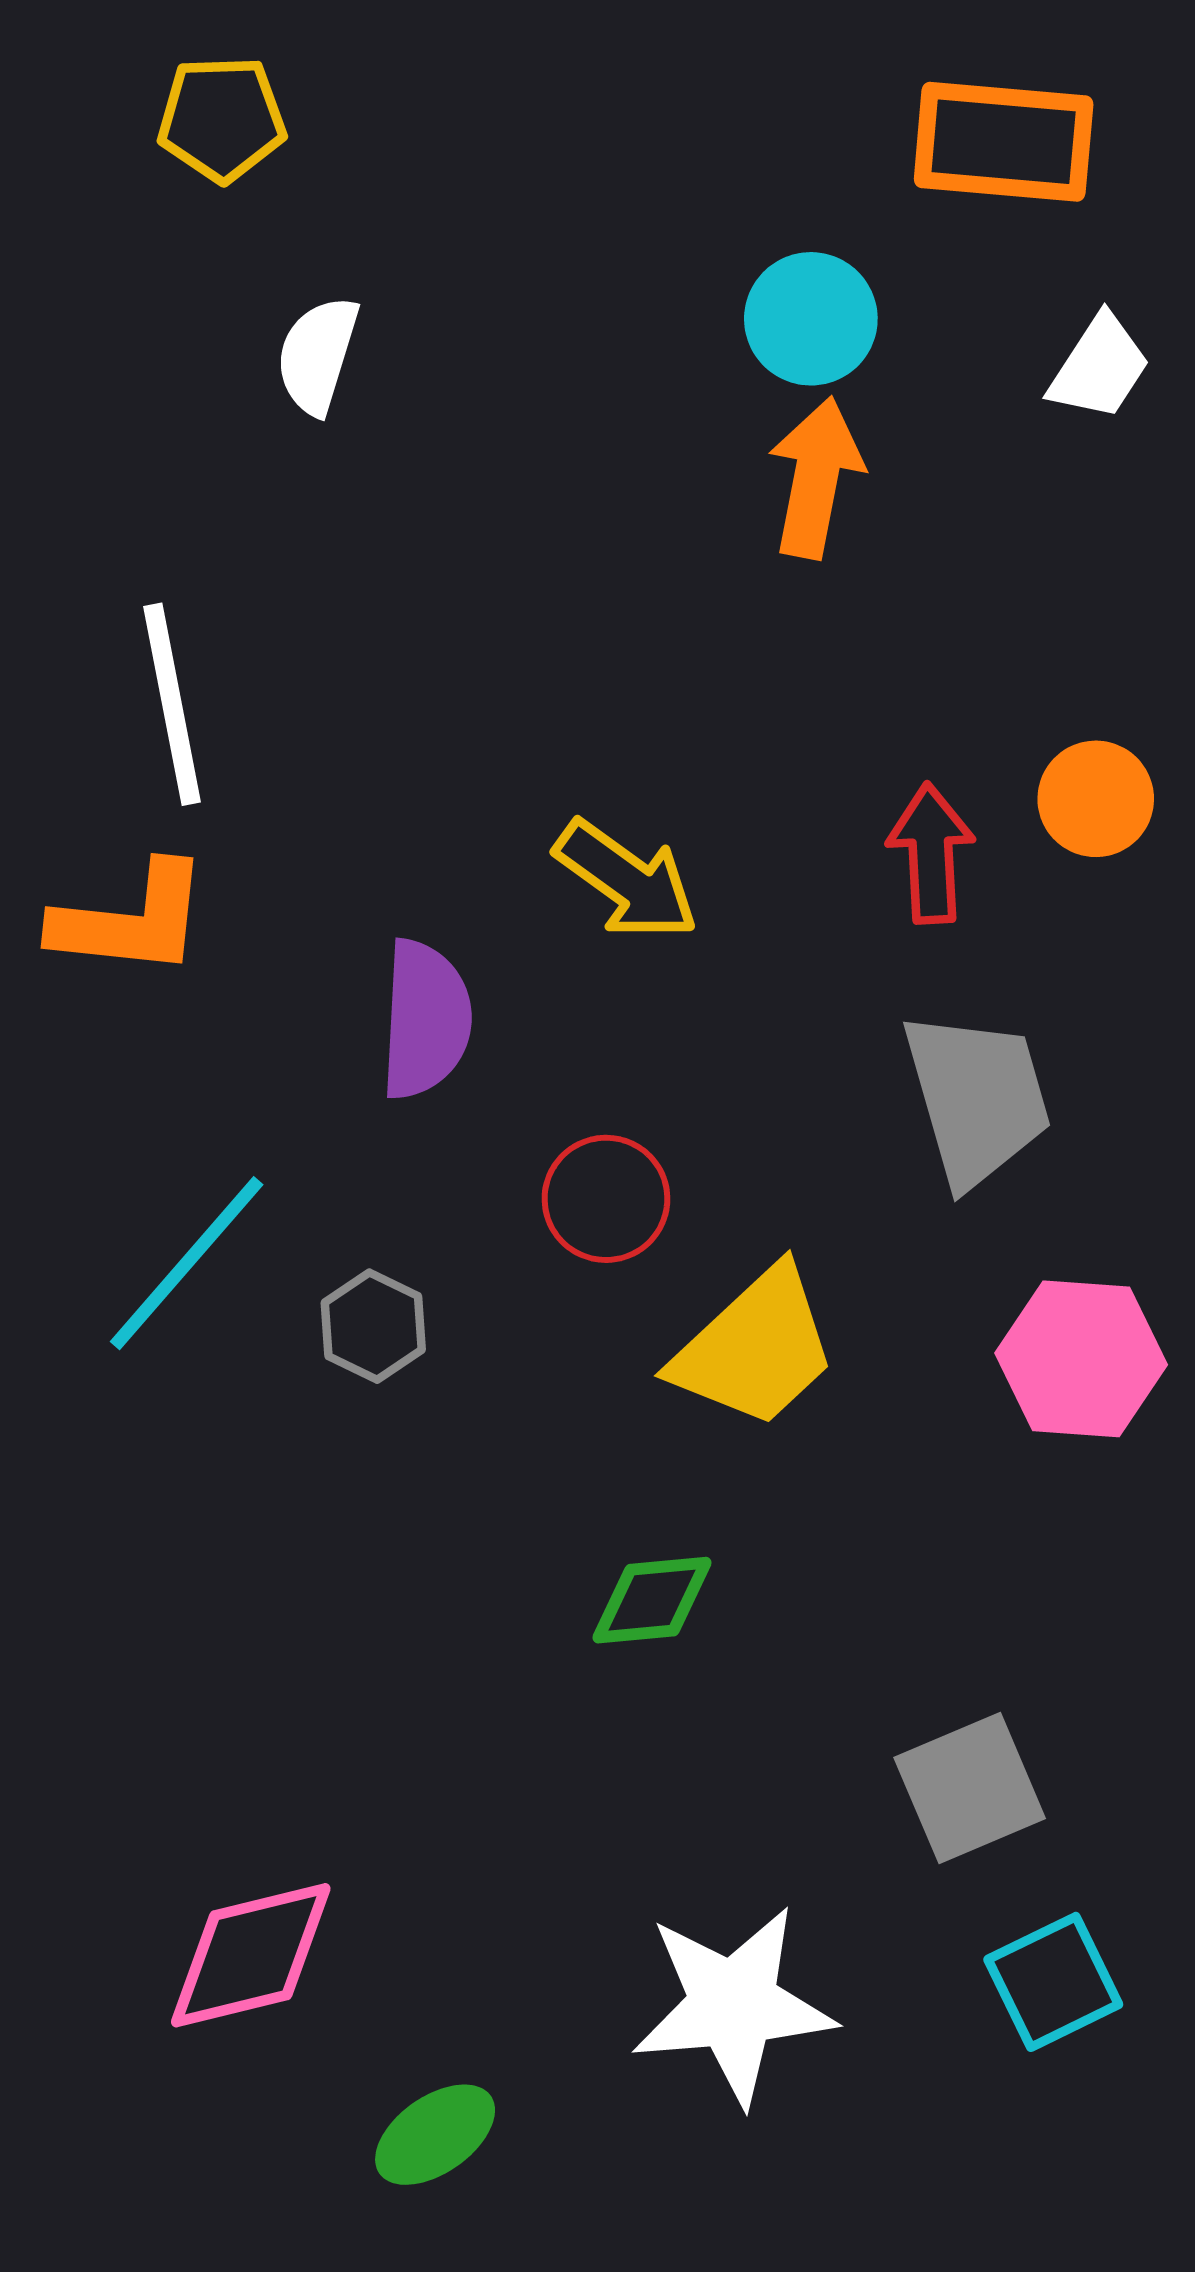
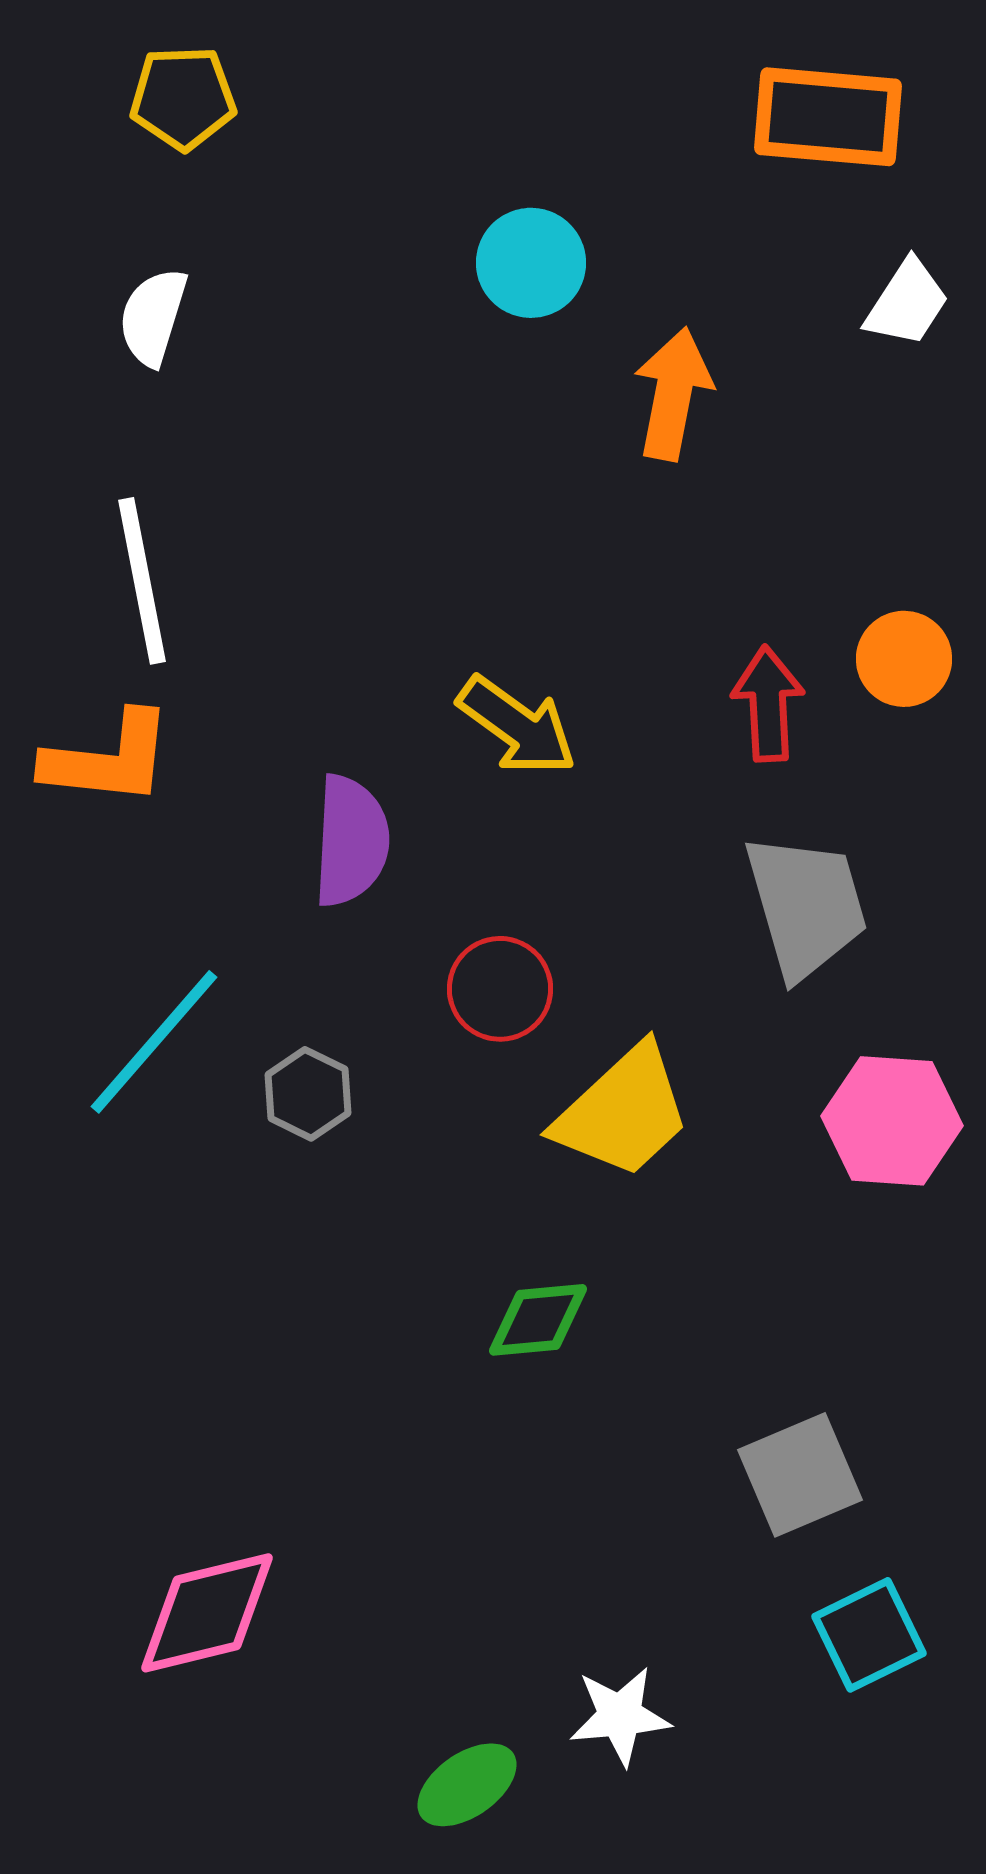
cyan circle: (811, 319) -> (531, 263), moved
white semicircle: (317, 355) -> (153, 317), moved
white star: (733, 2005) -> (620, 1716), moved, size x0.6
green ellipse: (435, 2135) -> (467, 1785), moved

